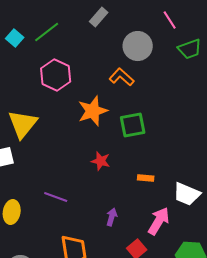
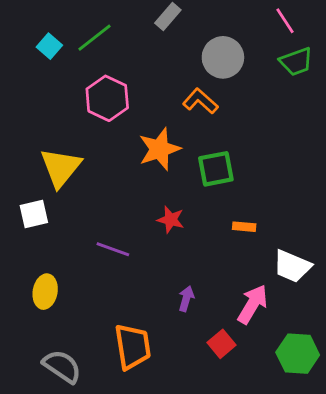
pink line: (170, 20) -> (285, 21), moved
orange rectangle: (146, 178) -> (244, 227), moved
purple line: (56, 197) -> (113, 249), moved

